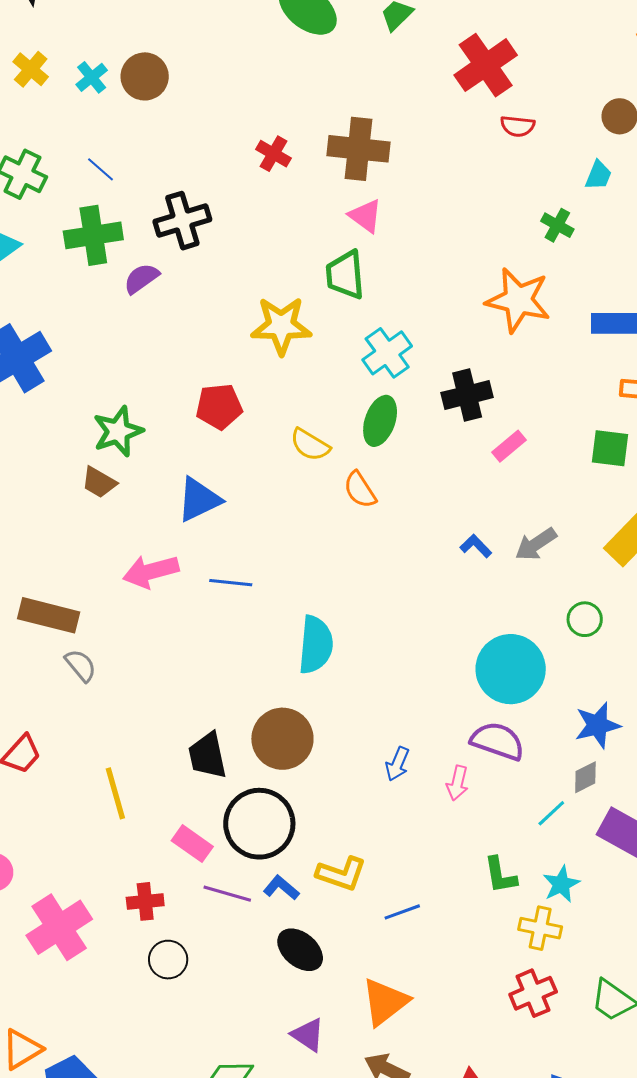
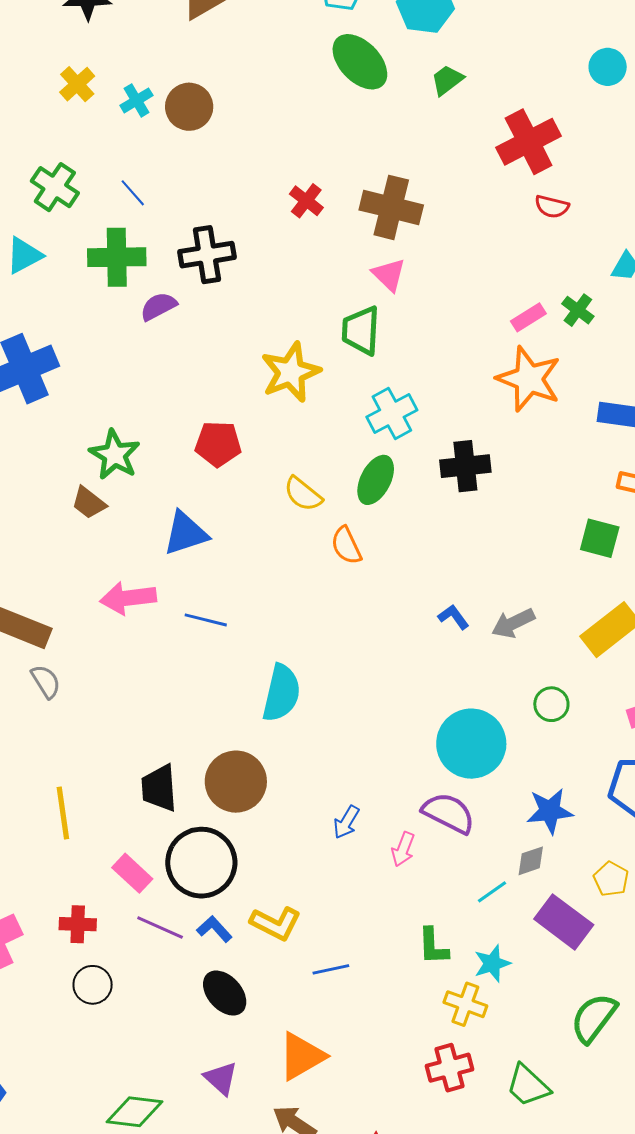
yellow star: (281, 326) -> (291, 372), turned -30
green star: (118, 431) -> (115, 455), turned -30
pink rectangle: (509, 446) -> (528, 317), moved

